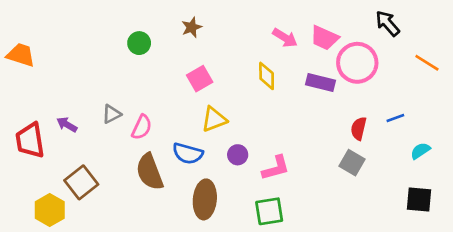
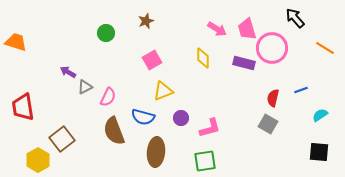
pink trapezoid: (324, 38) -> (247, 29), turned 50
purple arrow: (67, 125) -> (68, 72), moved

